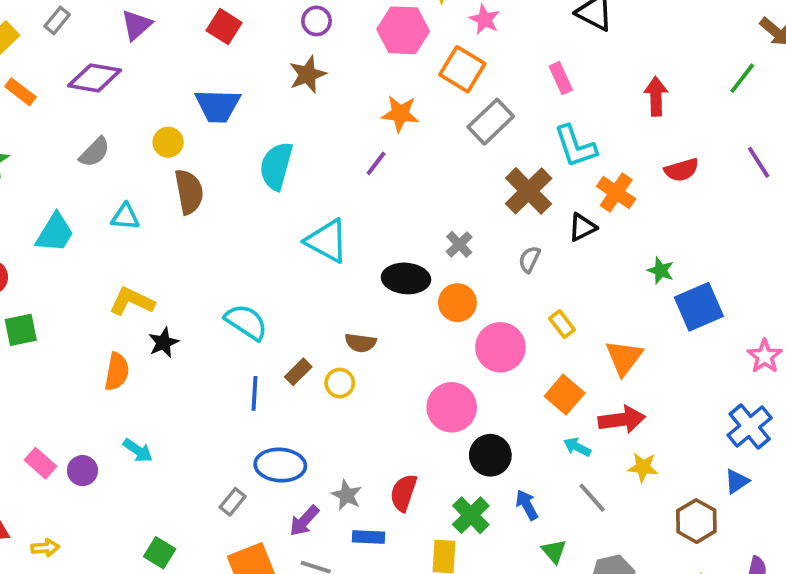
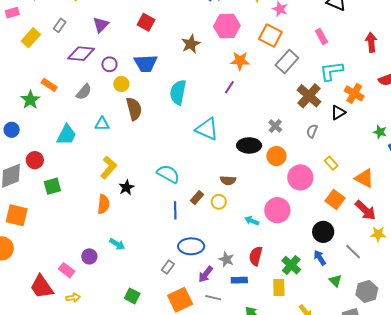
purple circle: (316, 21) -> (109, 64), moved
pink hexagon: (403, 30) -> (227, 26), moved
orange rectangle: (20, 92) -> (49, 85), moved
cyan L-shape: (575, 146) -> (331, 71), turned 105
yellow L-shape: (132, 301) -> (109, 167), turned 110
orange triangle: (624, 357) -> (364, 178), turned -35
red arrow: (622, 420) -> (366, 210), turned 55
cyan arrow: (577, 447) -> (252, 221), moved
black circle: (490, 455) -> (323, 232), moved
pink rectangle: (41, 463) -> (67, 270), moved

